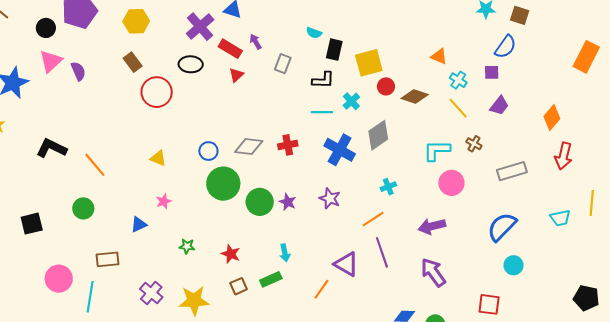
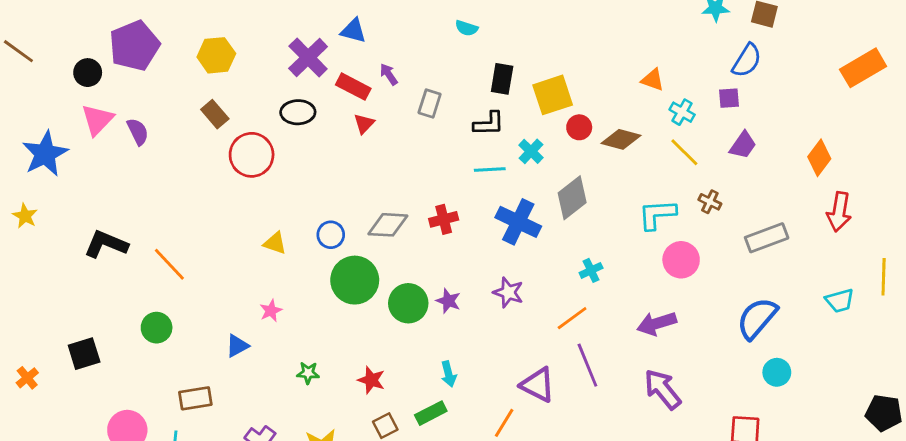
cyan semicircle: (314, 33) -> (467, 28), moved
orange rectangle: (586, 57) -> (863, 68), turned 36
yellow triangle: (158, 158) -> (275, 243), moved

